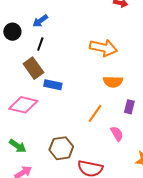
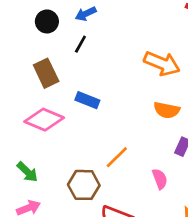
brown rectangle: (33, 68) -> (46, 73), moved
orange line: (95, 113) -> (117, 157), moved

